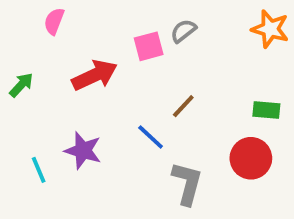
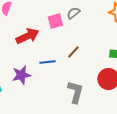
blue line: (151, 137) -> (47, 62), moved, turned -49
purple star: (83, 151) -> (21, 75), turned -30

